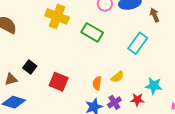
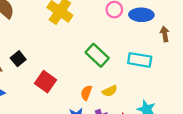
green rectangle: (92, 32) -> (97, 55), moved
cyan rectangle: (138, 43) -> (140, 60), turned 50

